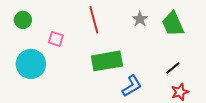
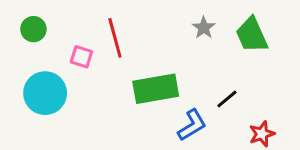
red line: (94, 20) -> (115, 38), moved
black line: (173, 68) -> (227, 99), moved

